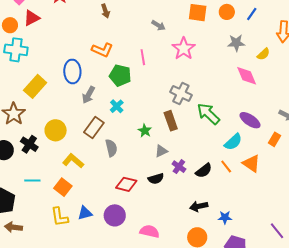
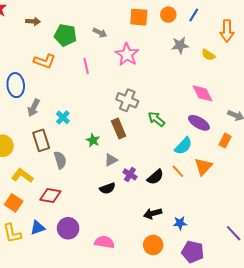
brown arrow: (105, 11) -> (33, 21), moved, turned -64
yellow semicircle: (263, 54) -> (208, 55), turned 80
green pentagon: (120, 75) -> (65, 35), moved
pink diamond: (247, 76) -> (203, 93), moved
green arrow: (208, 114) -> (156, 119), size x0.7
brown rectangle: (94, 127) -> (41, 140), turned -50
orange triangle: (251, 163) -> (203, 167), turned 42
red diamond: (126, 184) -> (50, 195), moved

